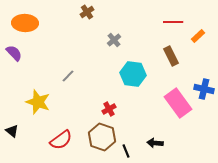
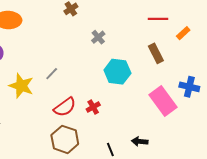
yellow star: (38, 102) -> (21, 86), moved
brown hexagon: (102, 137) -> (65, 139), moved
red semicircle: (61, 140) -> (65, 107), moved

